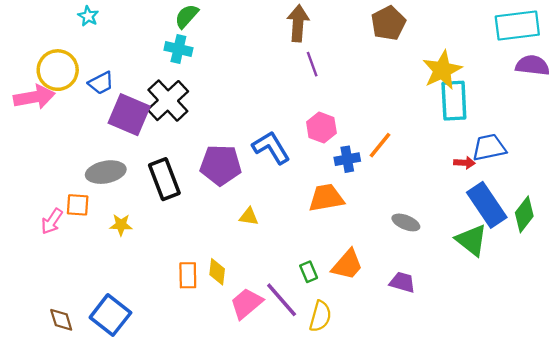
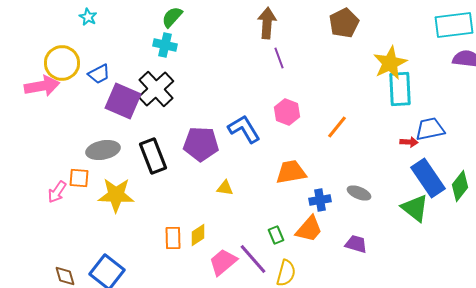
blue cross: (347, 159) -> (320, 200), moved
yellow star: (121, 225) -> (116, 195), size x1.8
yellow diamond: (217, 272) -> (198, 235), turned 50

